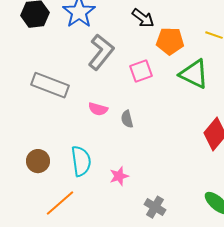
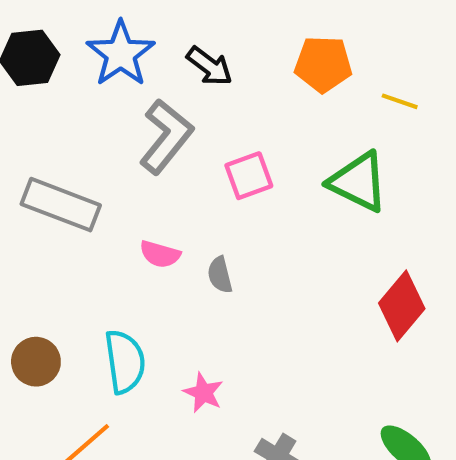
black arrow: (143, 18) -> (210, 66), moved
orange pentagon: (170, 41) -> (323, 64), moved
pink star: (119, 176) -> (203, 393), turned -30

